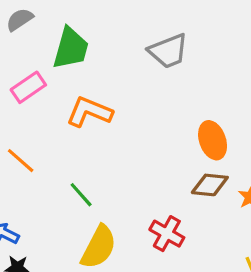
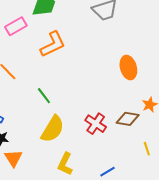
orange L-shape: (89, 112) -> (53, 44), turned 128
brown diamond: (210, 185) -> (128, 119), moved

